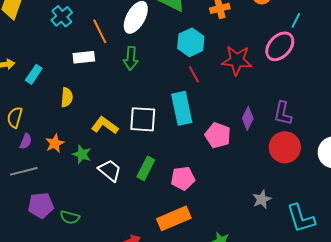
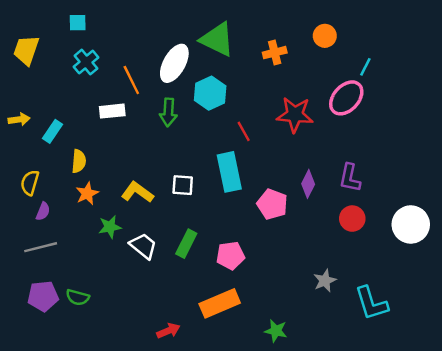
cyan hexagon: (191, 42) -> (210, 93), moved
yellow semicircle: (67, 97) -> (79, 161), moved
white square: (143, 119) -> (183, 185), size x0.7
orange star: (55, 143) -> (87, 193), moved
red circle: (285, 147) -> (352, 219), size x0.7
green star: (82, 154) -> (110, 227), turned -30
purple pentagon: (41, 205) -> (43, 296), moved
green semicircle: (70, 217) -> (78, 297), moved

